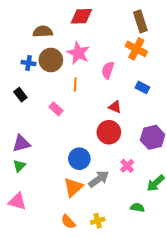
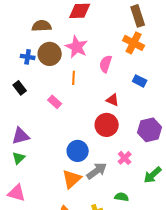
green semicircle: (137, 208) -> (122, 197), moved

